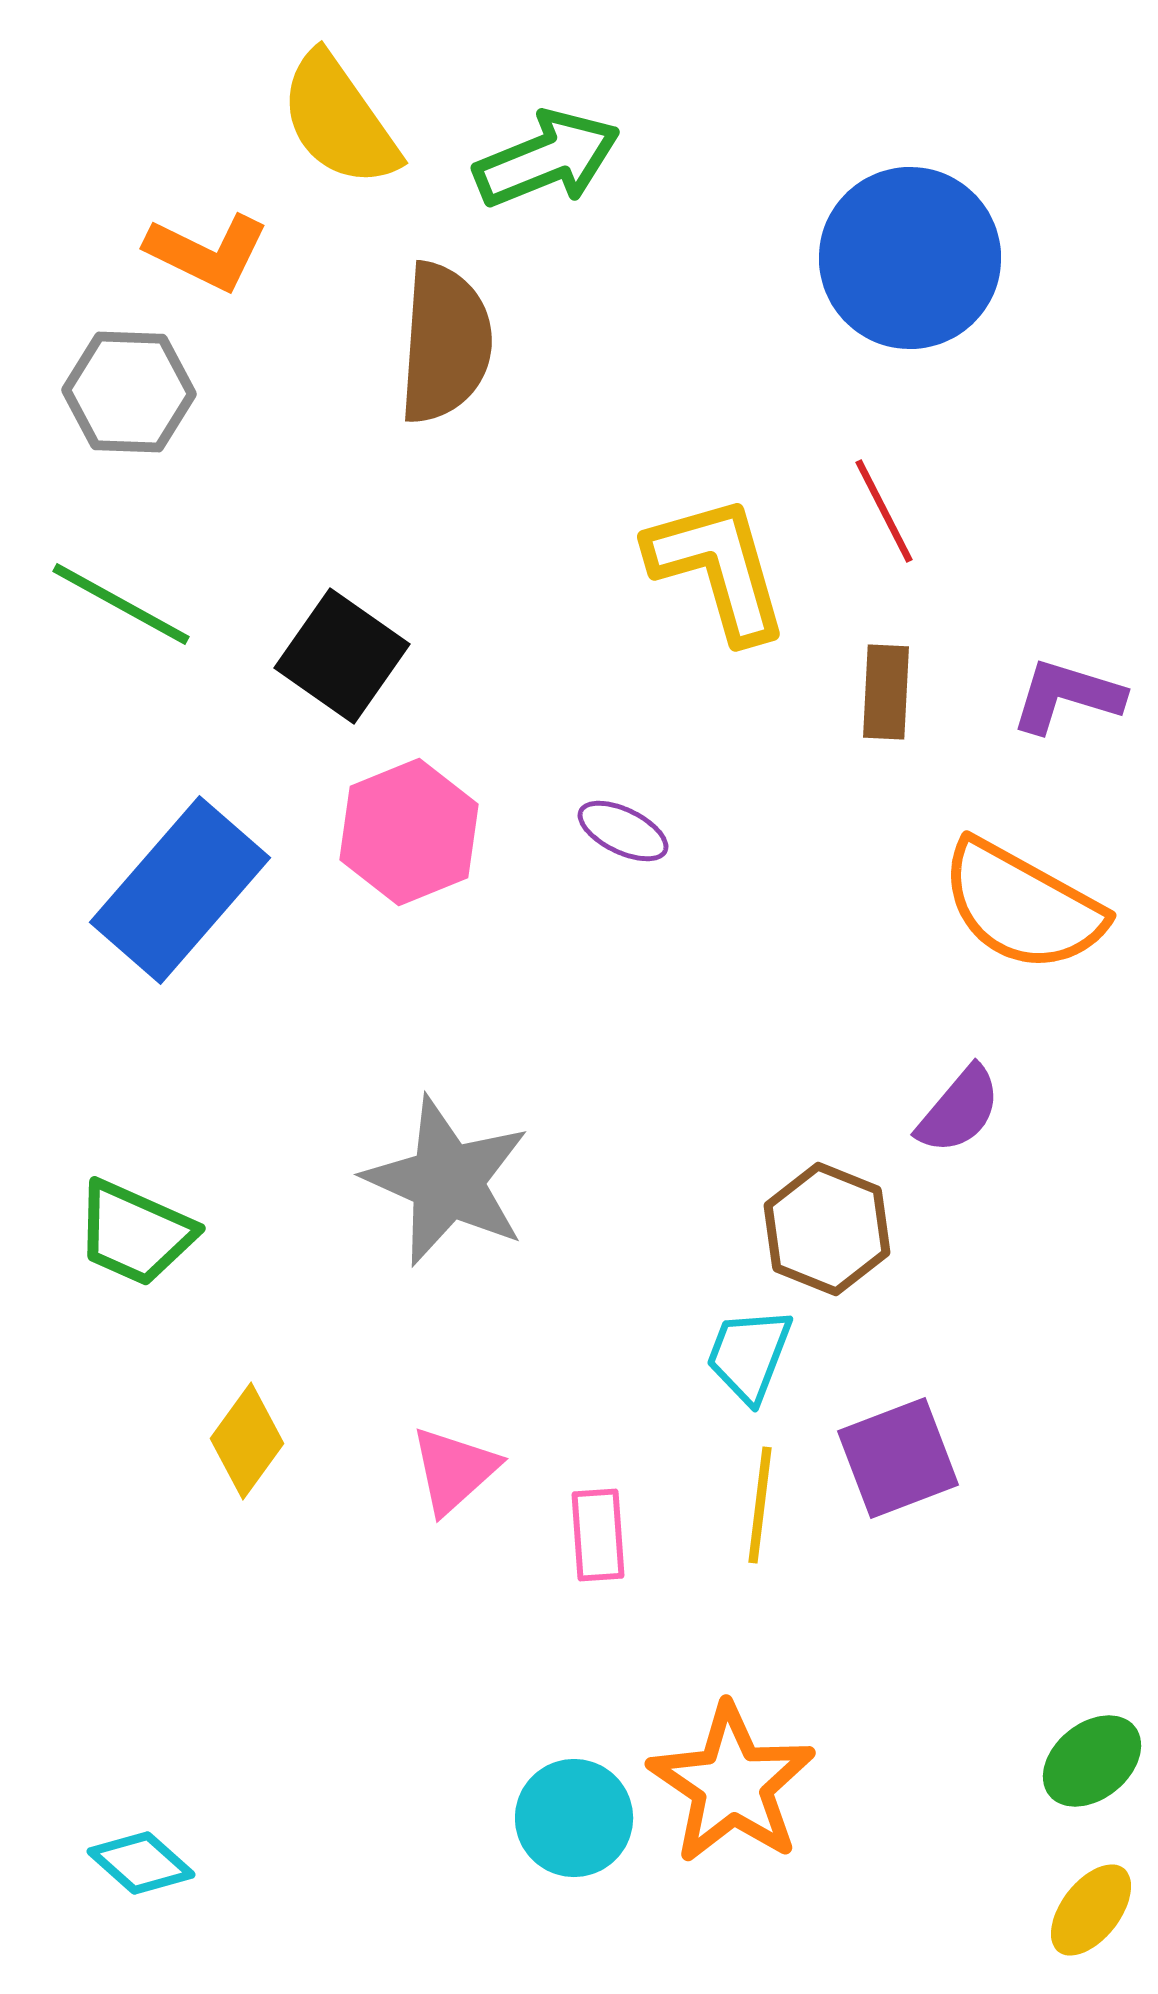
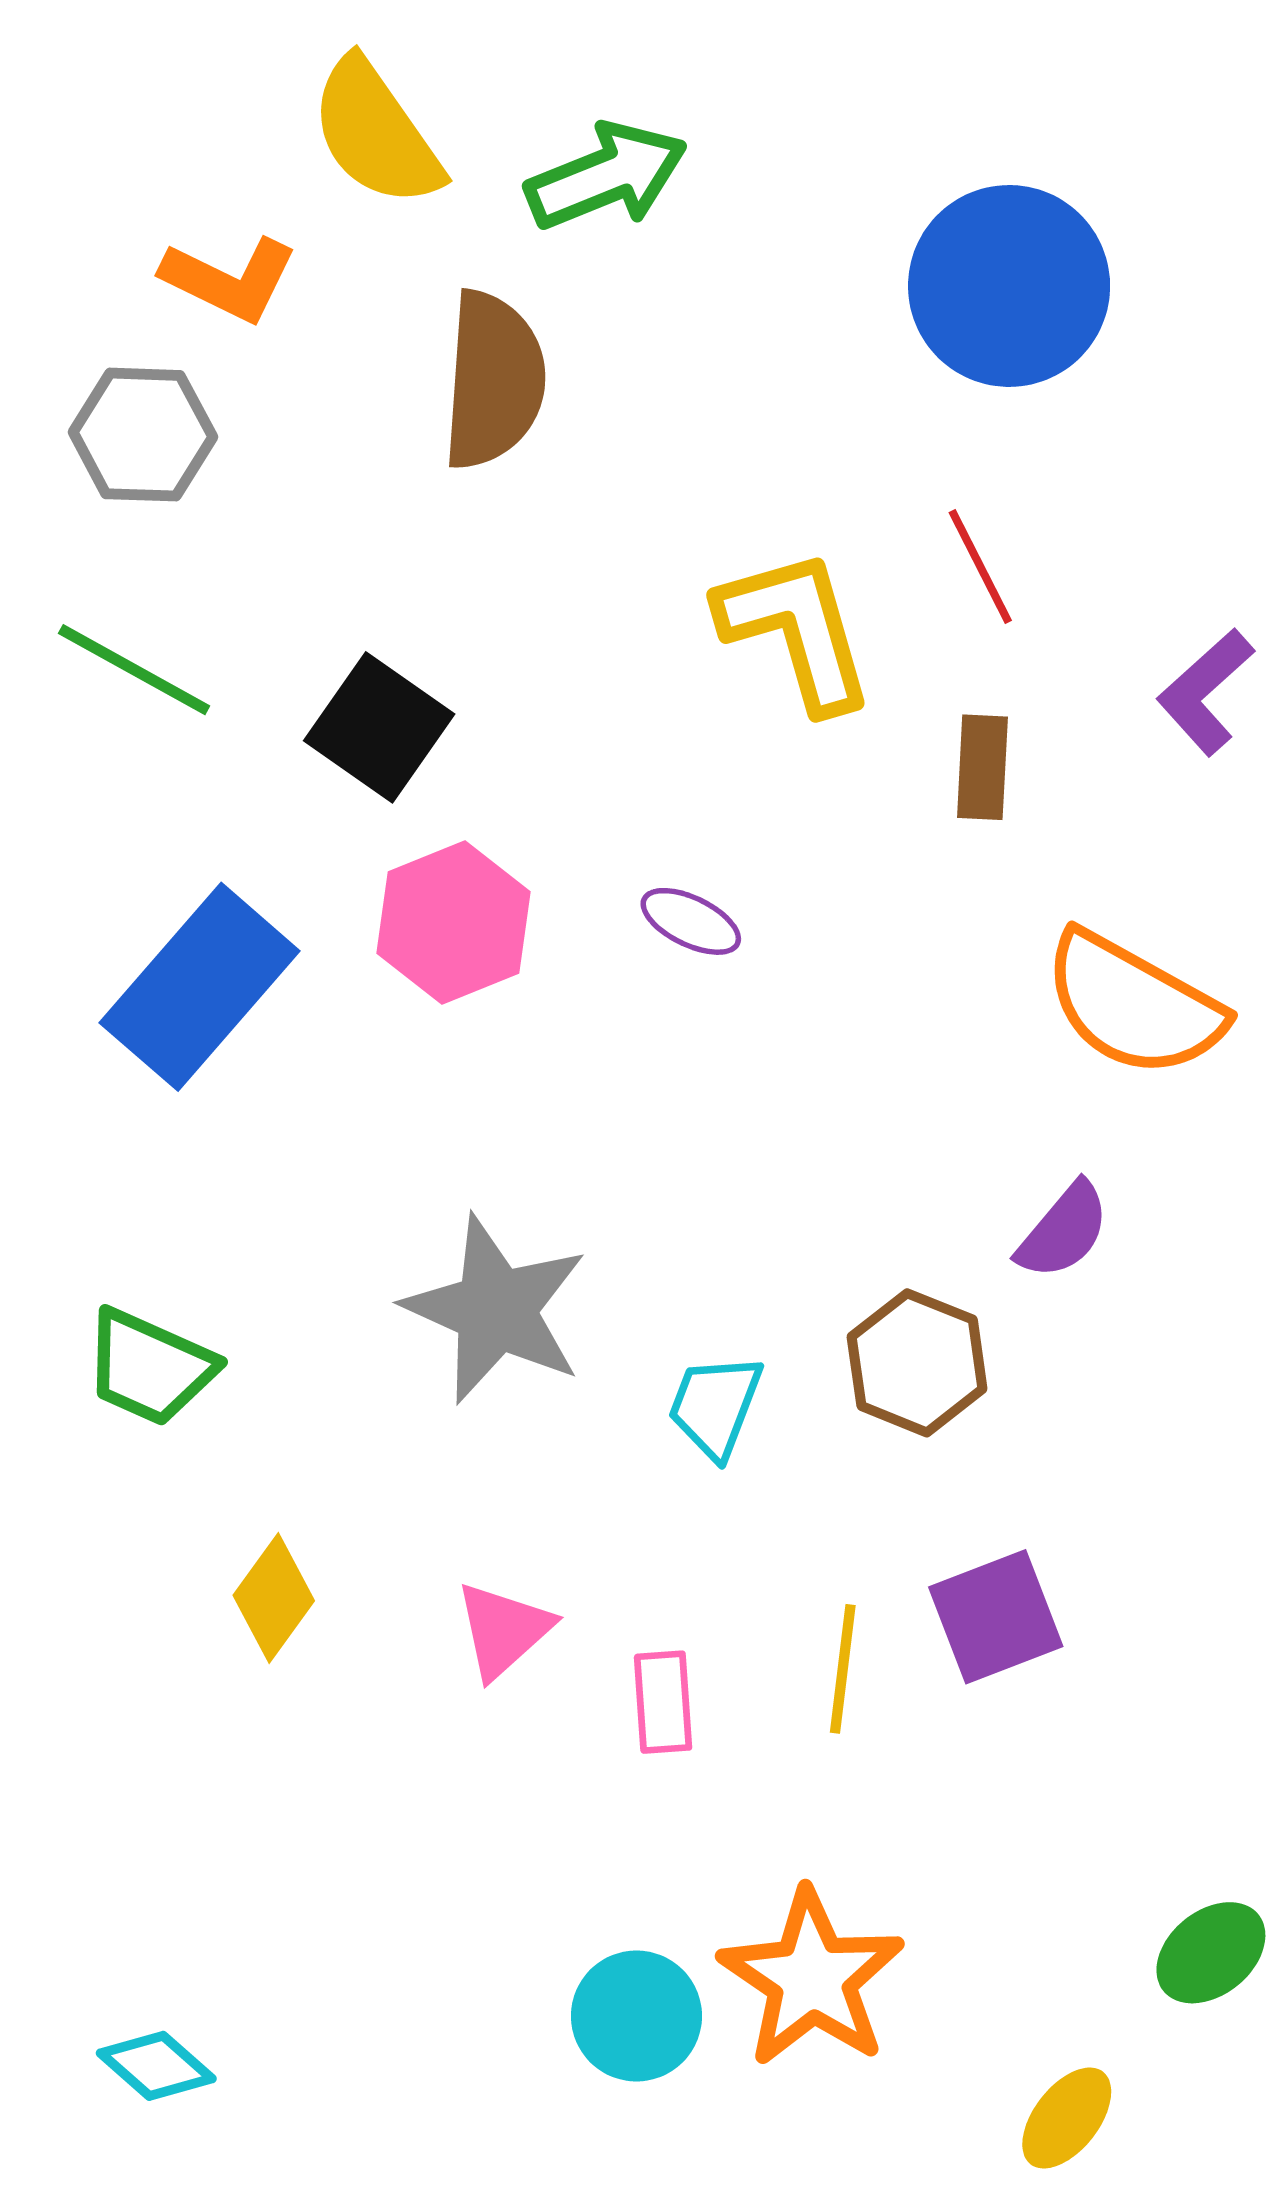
purple L-shape: (1067, 696) -> (1205, 692), moved, turned -59
cyan trapezoid: (749, 1355) -> (715, 1406), moved
yellow ellipse: (1091, 1910) -> (1067, 2118), moved

